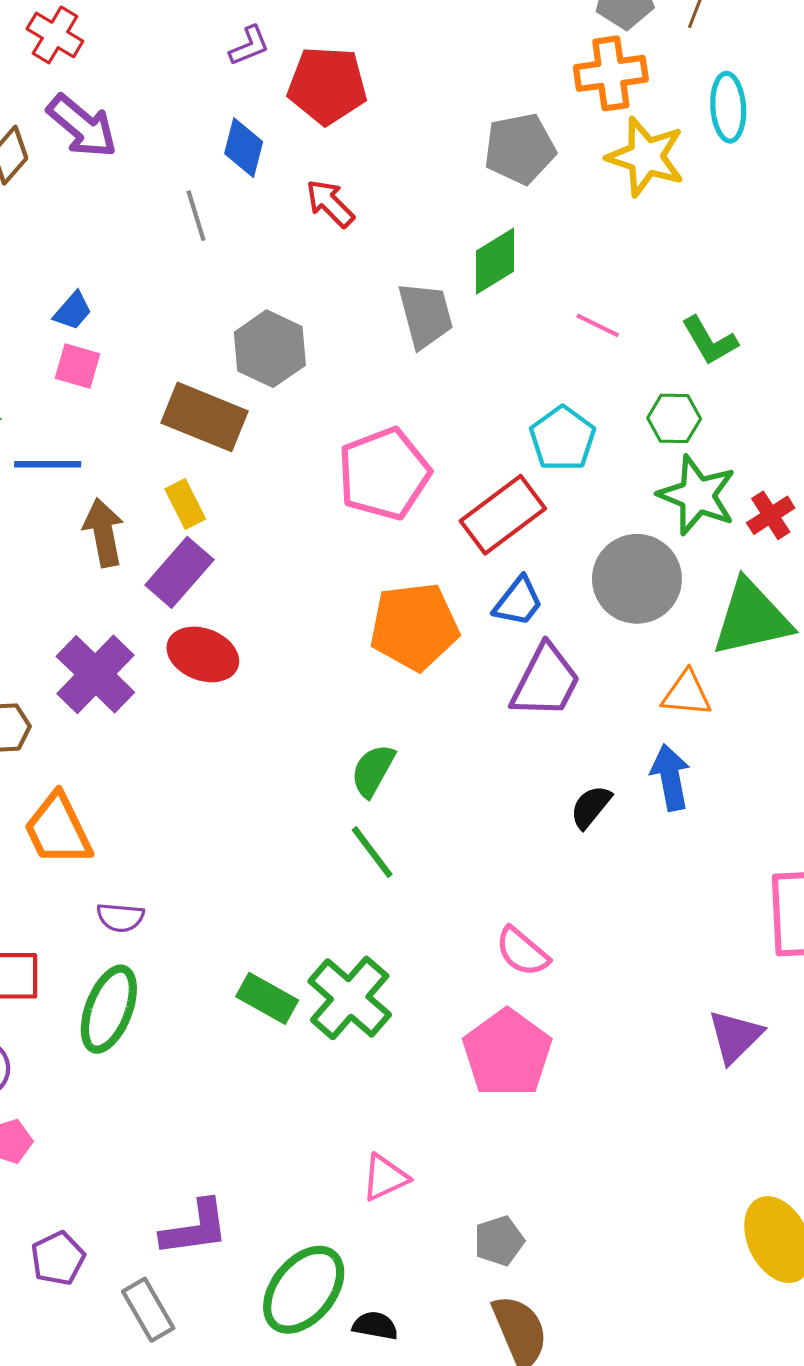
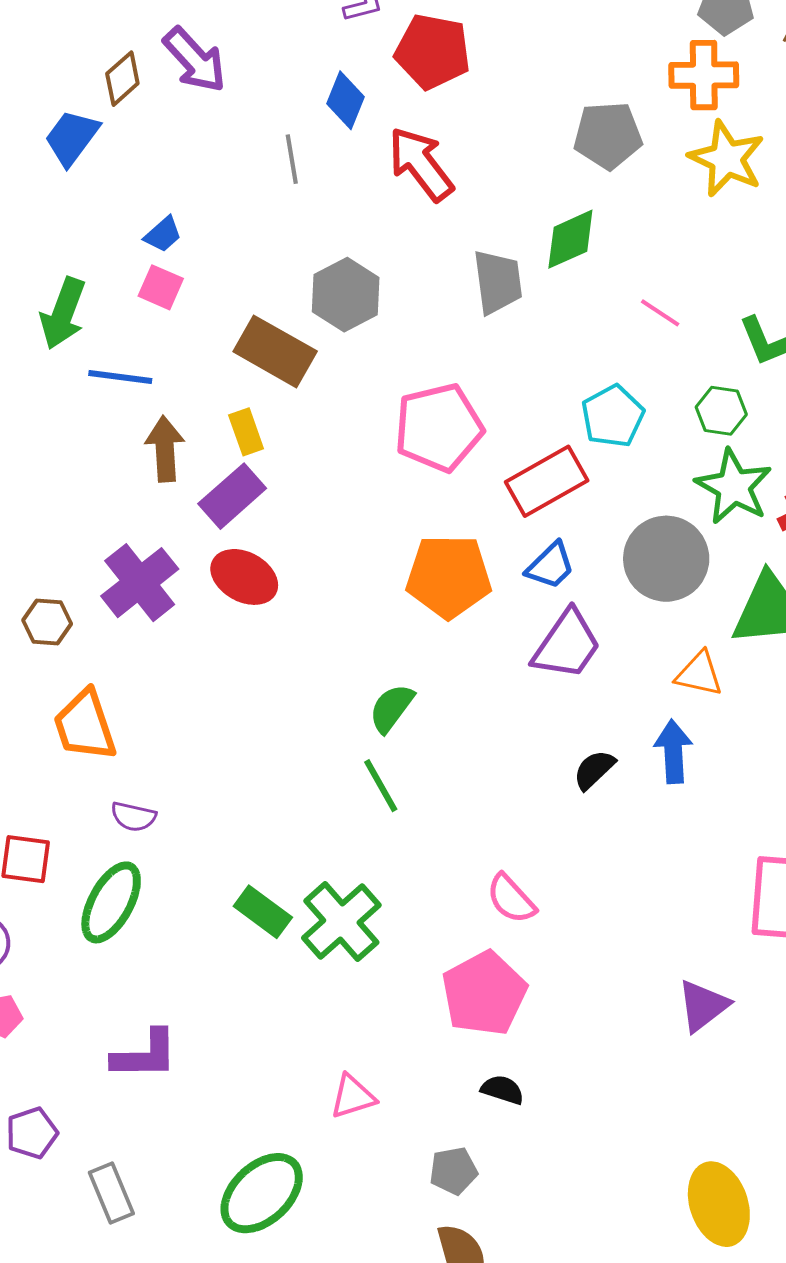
red arrow: (330, 203) -> (421, 164), size x1.5
purple L-shape: (195, 1228) -> (145, 1055), moved
black semicircle: (375, 1326) -> (502, 1090), moved

